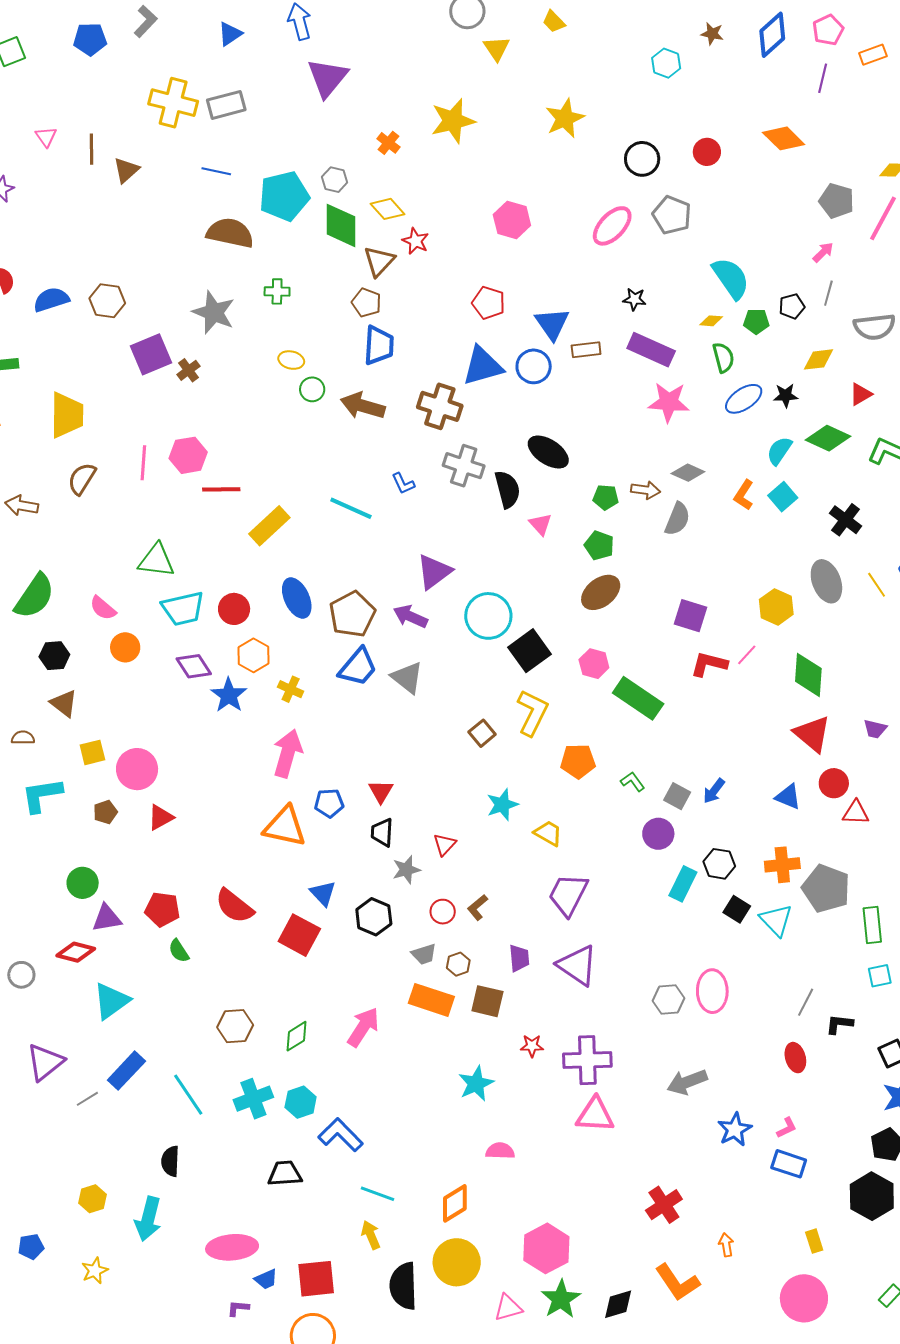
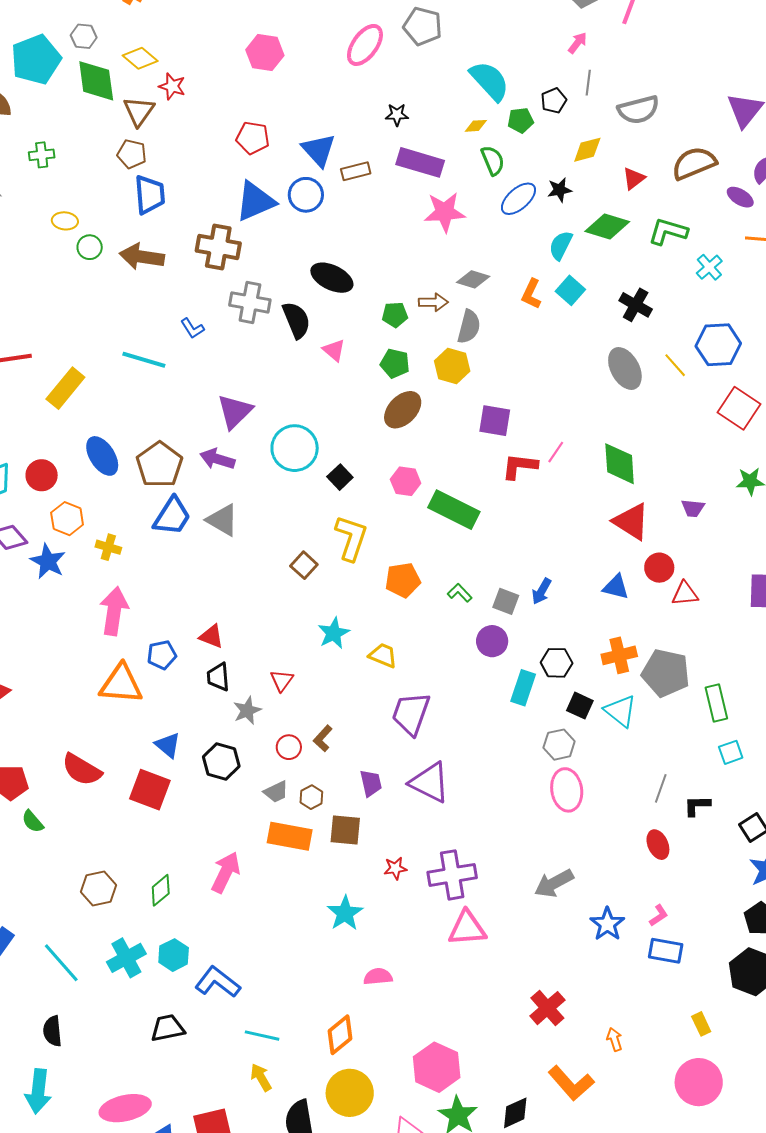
yellow hexagon: (776, 607) -> (452, 366), moved
black square: (529, 651) -> (340, 477), size x0.6
red triangle: (381, 791) -> (211, 636), turned -32
gray hexagon: (669, 999) -> (559, 745), moved

